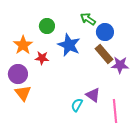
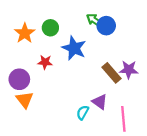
blue circle: (105, 32) -> (106, 26), moved
orange star: (23, 45) -> (25, 33), moved
brown rectangle: (104, 54) -> (112, 73), moved

